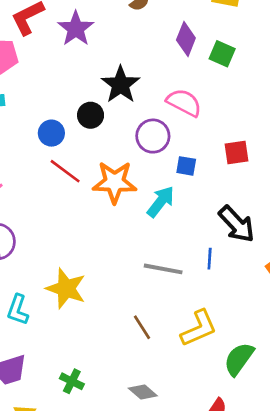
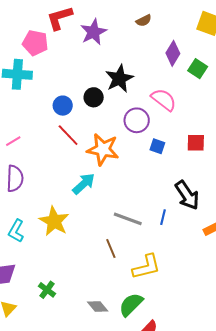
cyan arrow: (161, 202) -> (84, 184), moved
brown line: (142, 327) -> (111, 248), moved
green semicircle: (239, 359) -> (131, 305), moved

